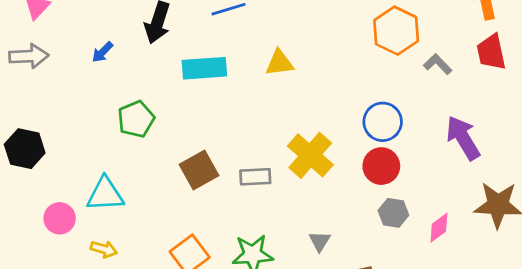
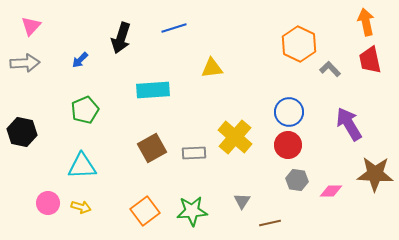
cyan rectangle: (204, 68) -> (153, 90), moved
green pentagon: (136, 119) -> (85, 110), moved
pink circle: (60, 218) -> (48, 203), moved
pink diamond: (439, 228) -> (331, 191), turned 35

